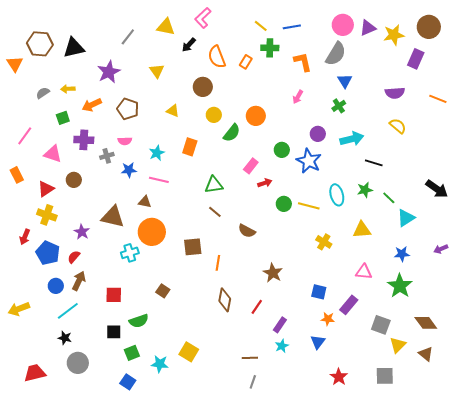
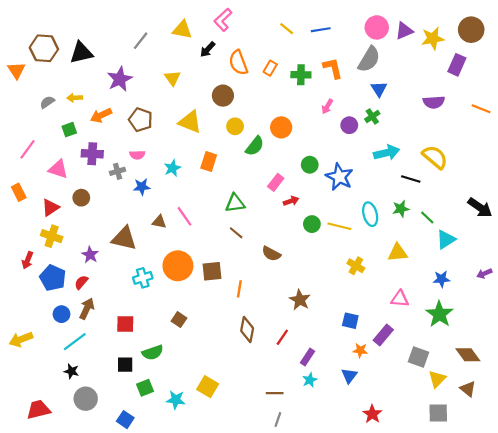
green cross: (270, 48) -> (301, 75), moved
yellow triangle: (173, 111) -> (190, 122), size x1.6
yellow semicircle: (398, 126) -> (435, 157), moved, size x1.4
purple circle: (318, 134) -> (349, 125), moved
pink line: (159, 180) -> (185, 216), moved, turned 42
orange circle: (152, 232) -> (178, 266), moved
gray square: (385, 376) -> (438, 413), moved
blue square: (128, 382) -> (125, 420), moved

